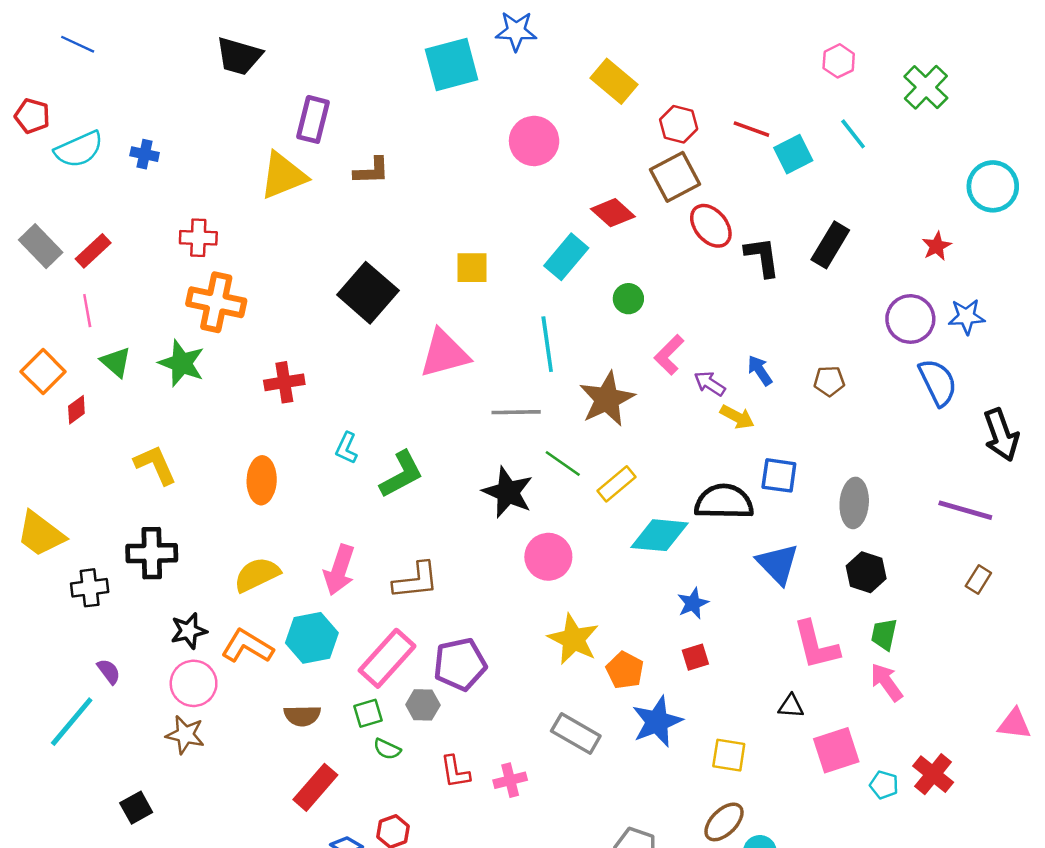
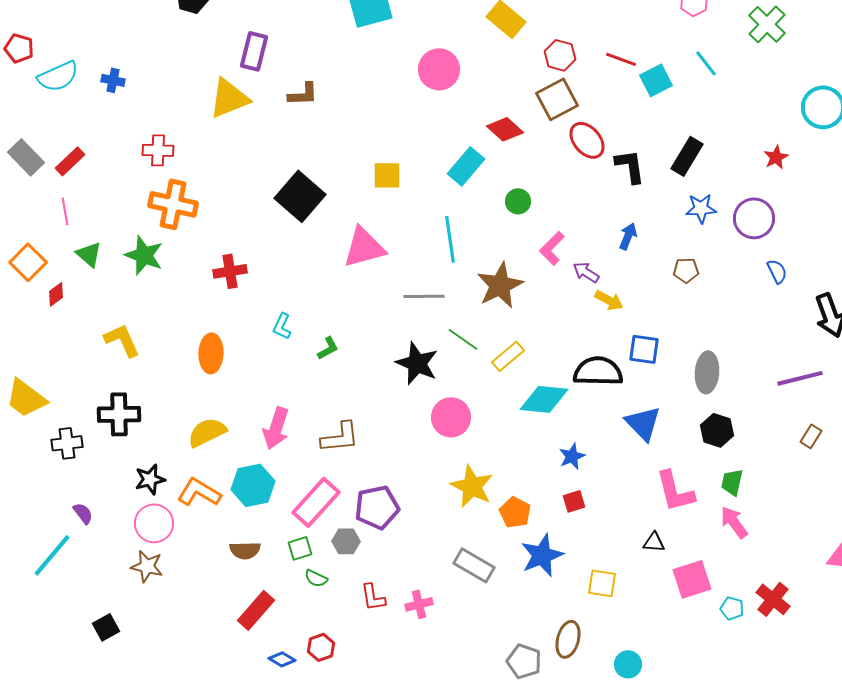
blue star: (967, 317) -> (701, 208), moved
blue arrow: (760, 370) -> (628, 236), moved, turned 56
blue semicircle: (938, 382) -> (777, 271), size x0.6
green L-shape: (401, 474) -> (328, 348), size x0.6
purple line: (965, 510) -> (800, 378), turned -30
brown ellipse: (724, 822) -> (568, 639), moved, turned -30

